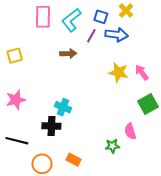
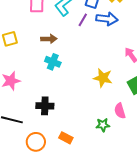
brown arrow: (68, 54) -> (49, 39), moved
yellow star: (119, 72) -> (103, 78), moved
cyan cross: (63, 107) -> (53, 62), moved

